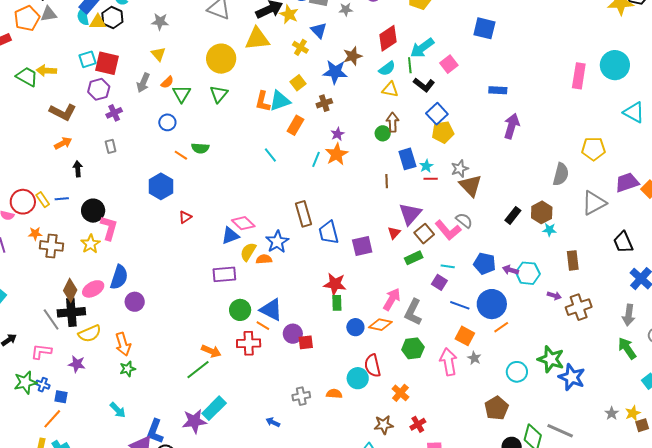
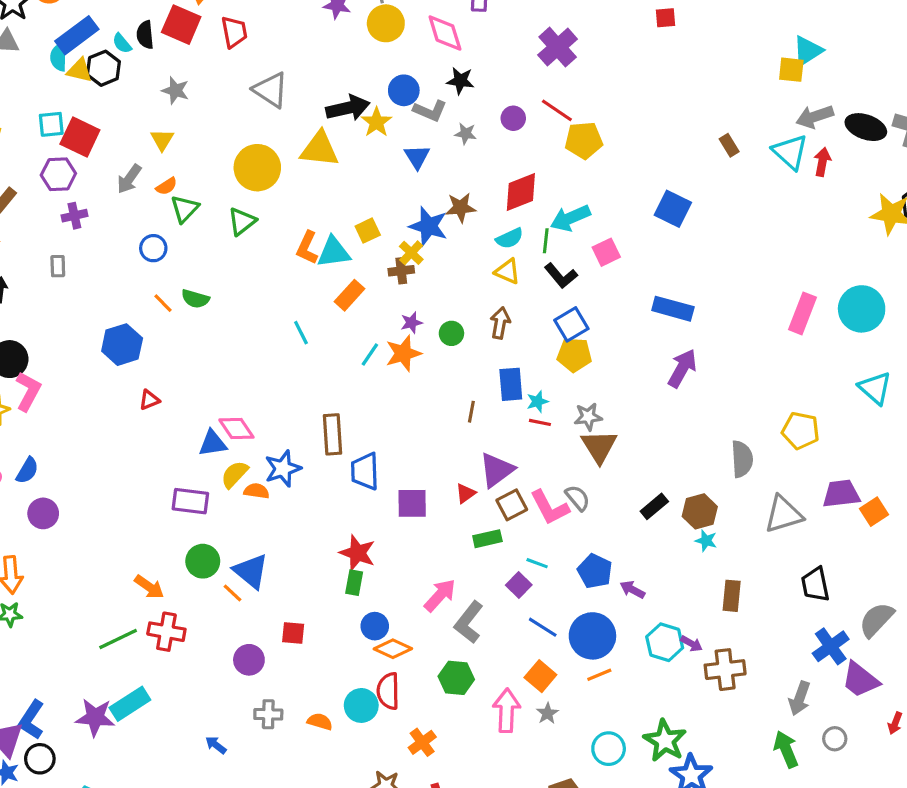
yellow cross: (300, 47) -> (411, 253), moved
blue rectangle: (498, 90) -> (673, 309), size x1.4
green circle: (383, 133) -> (451, 333), moved
gray semicircle: (561, 174) -> (742, 459), turned -30
cyan hexagon: (528, 273) -> (665, 642), moved
blue semicircle: (119, 277) -> (27, 470), size x0.7
orange diamond: (380, 325) -> (393, 649), moved
purple circle: (293, 334) -> (249, 660), moved
red cross: (249, 343) -> (166, 632), moved
orange arrow: (211, 351) -> (149, 587), moved

